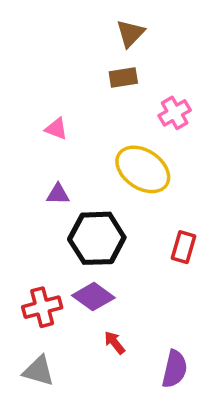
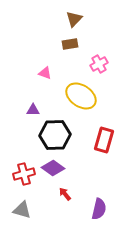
pink triangle: (56, 129) -> (45, 73), moved
red rectangle: (183, 247) -> (104, 140), size x1.4

